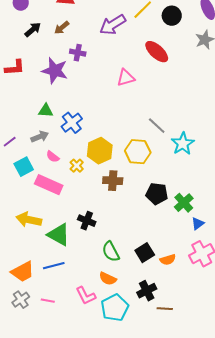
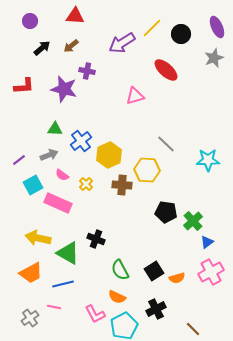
cyan star: (183, 144) -> (208, 160), moved, turned 30
yellow hexagon: (100, 151) -> (109, 155), moved
brown cross: (113, 181) -> (122, 185), moved
orange trapezoid: (23, 272) -> (31, 273), moved
pink line: (48, 301) -> (54, 307), moved
brown line: (165, 309) -> (193, 329), moved, turned 42

